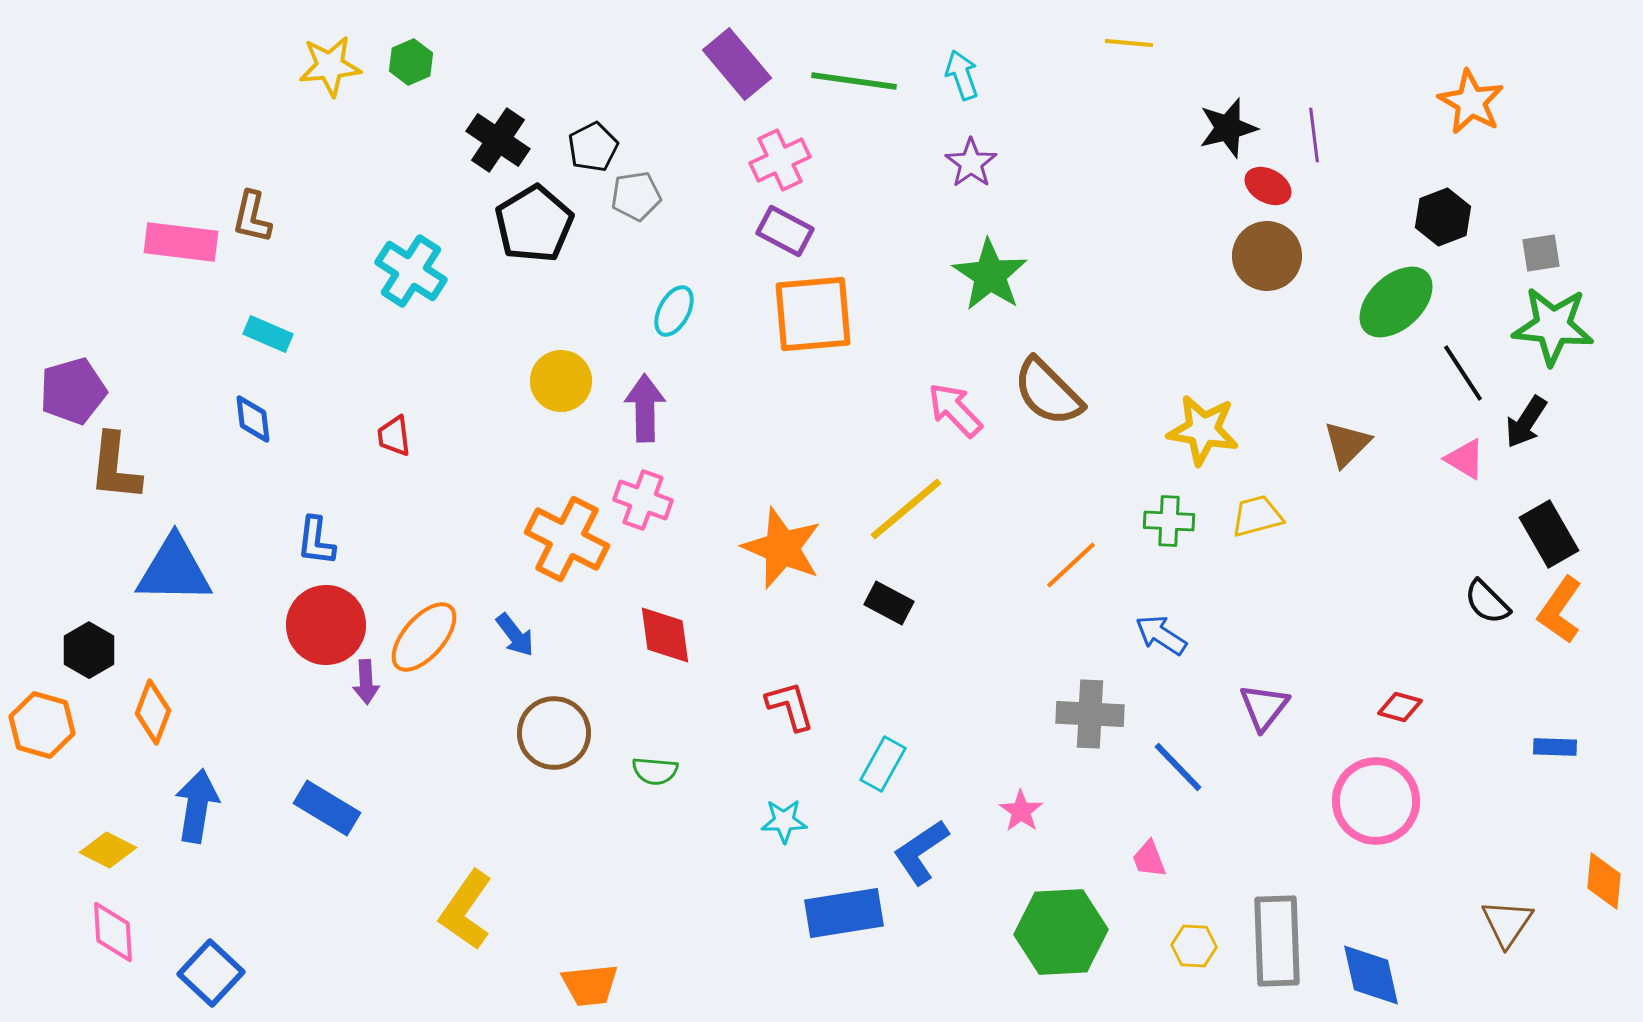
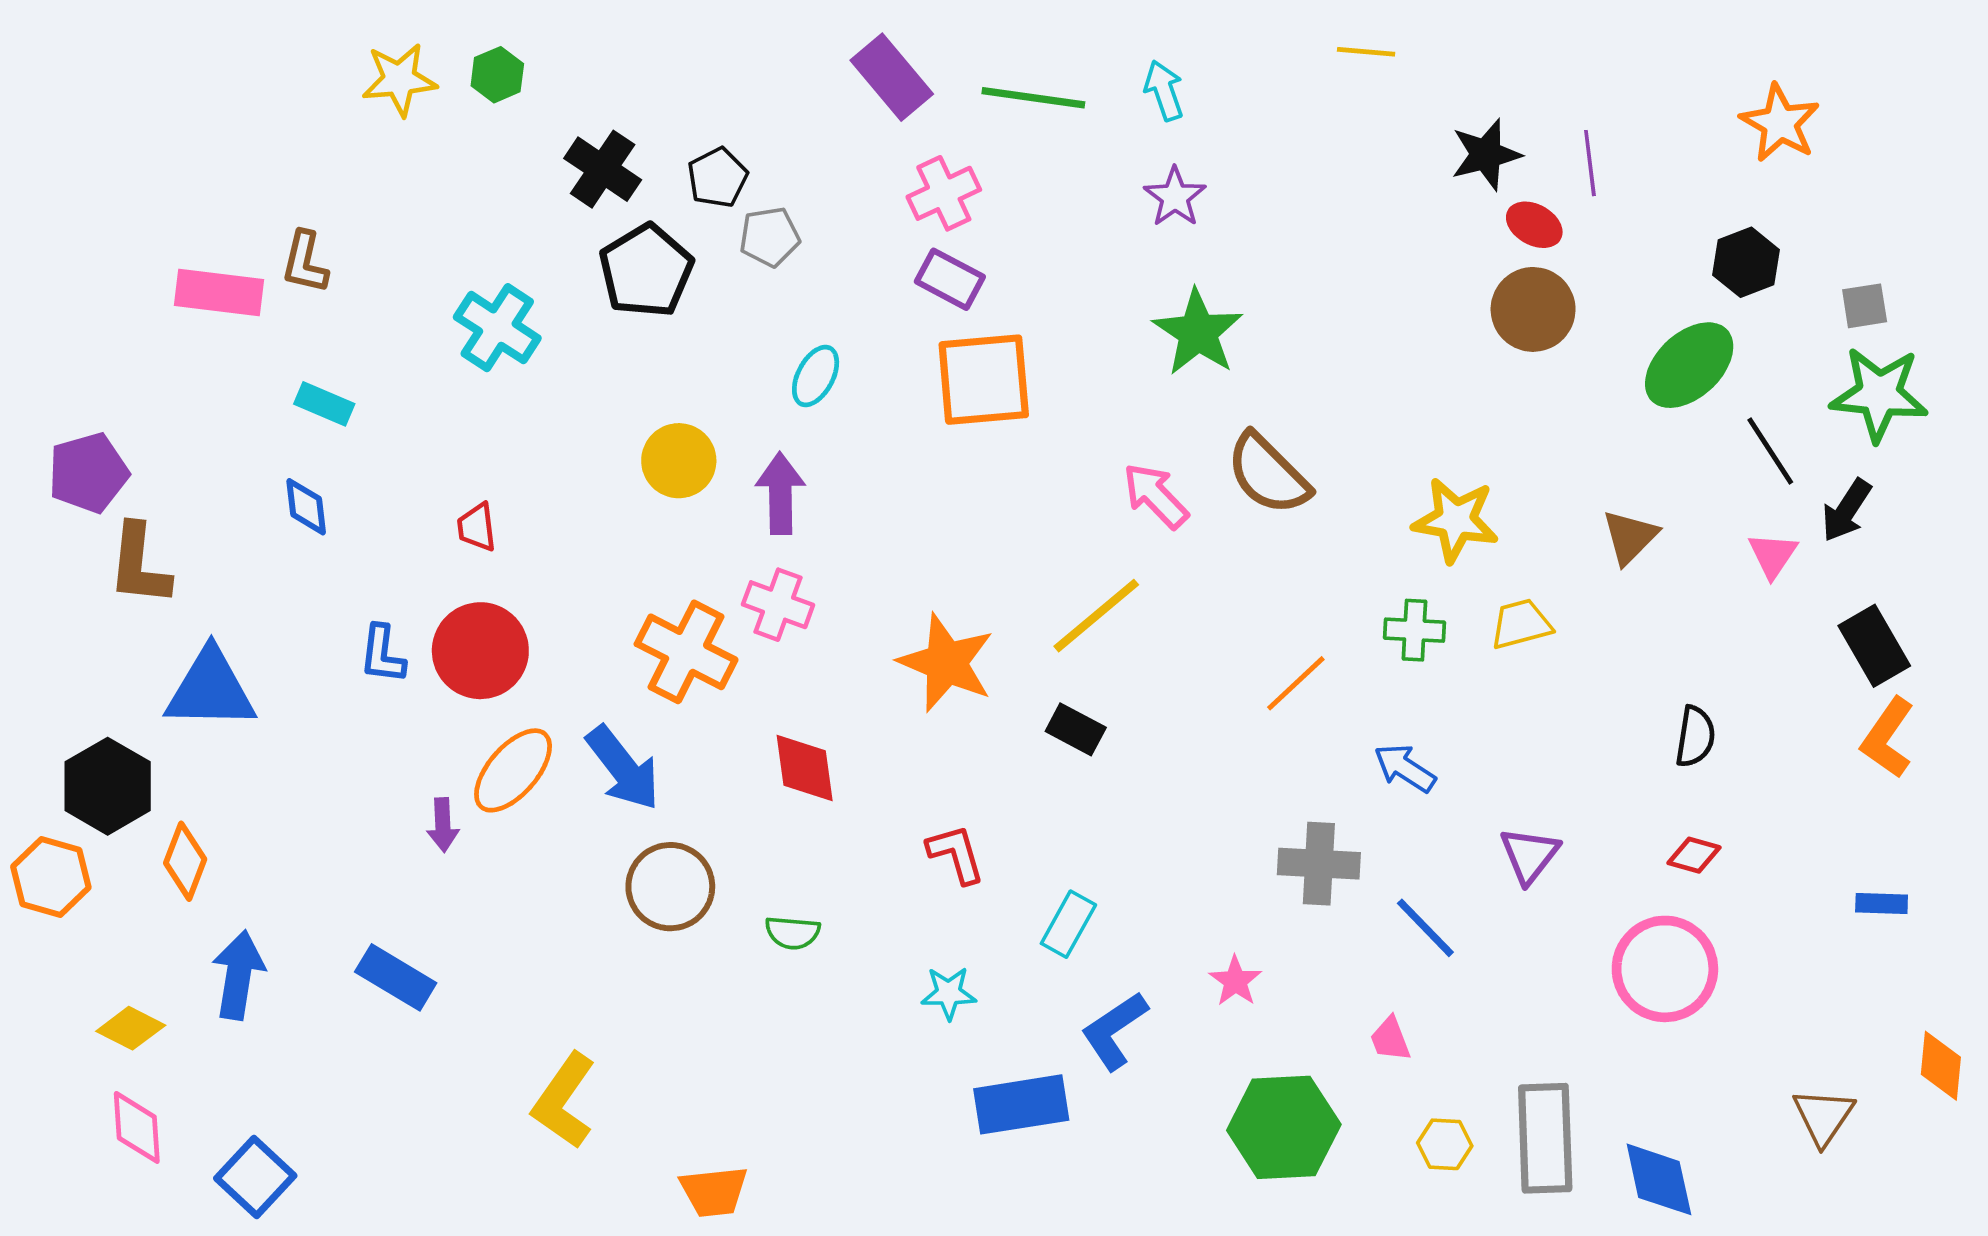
pink triangle: (1465, 459) -> (1773, 555), turned 33
black semicircle: (1487, 602) -> (1695, 737), moved, turned -126
red circle: (326, 625) -> (480, 651), moved
blue arrow: (515, 635) -> (623, 768), size x1.6
black hexagon: (89, 650) -> (108, 786), size x1.4

